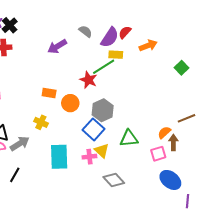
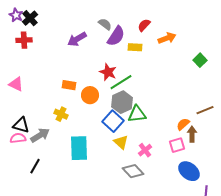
purple semicircle: (110, 37) -> (116, 36), moved
green line: (104, 67) -> (121, 82), moved
green triangle: (129, 139) -> (137, 114), moved
pink cross: (89, 157) -> (145, 150), moved, turned -32

